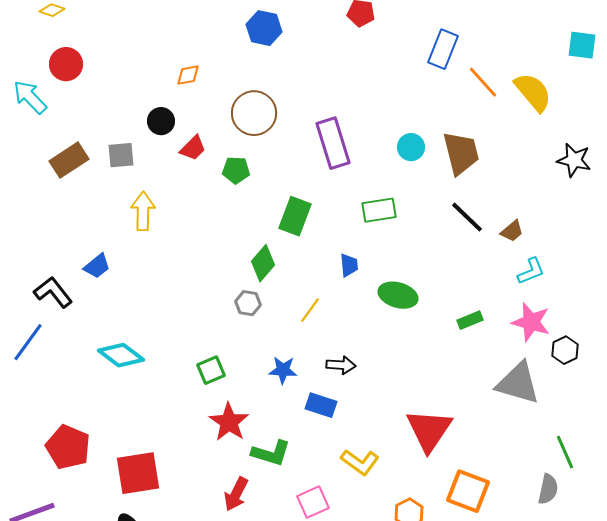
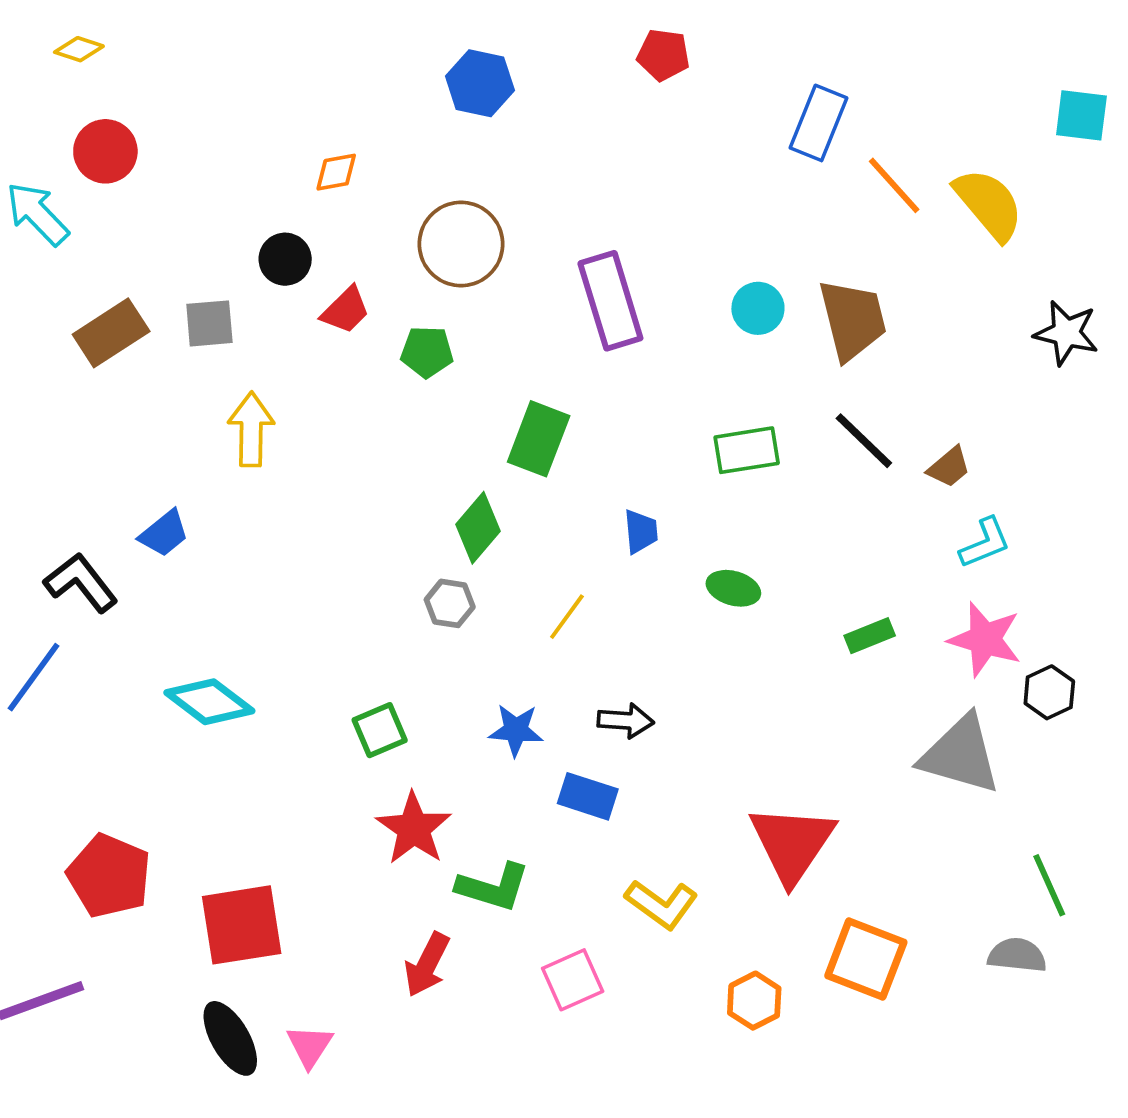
green rectangle: (379, 210) -> (747, 450), moved
green ellipse: (398, 295) -> (733, 588), size x0.7
gray semicircle: (548, 489) -> (1017, 955), turned -96

